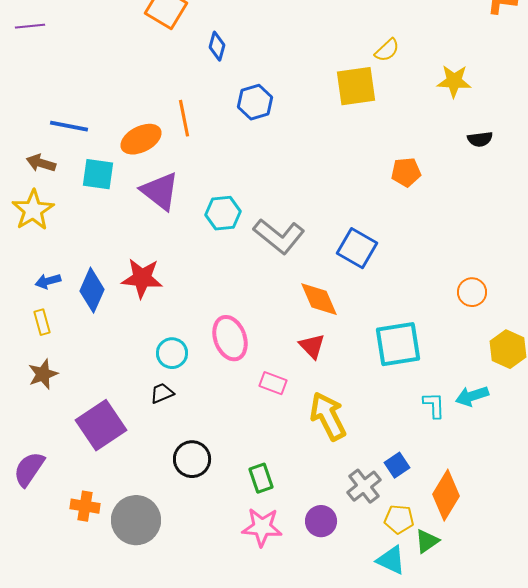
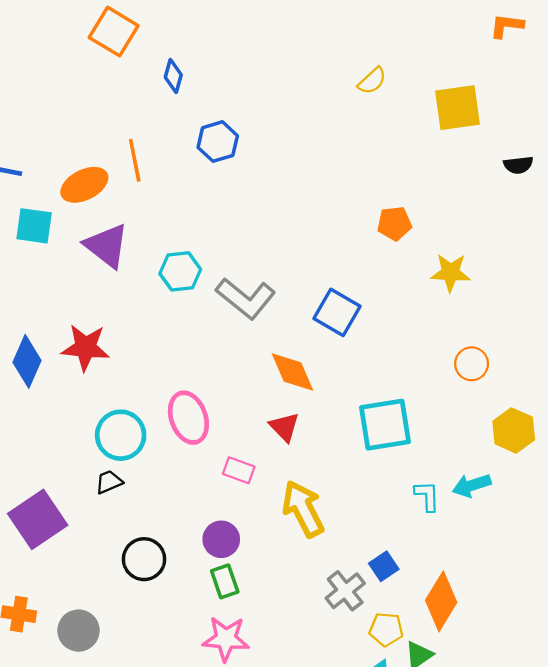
yellow star: (454, 81) -> (450, 273), moved
yellow square: (356, 86) -> (458, 108), moved
black semicircle: (480, 139) -> (518, 165), moved
cyan circle: (172, 353) -> (121, 435), size x1.4
gray circle: (136, 520) -> (79, 631), size x0.7
purple circle: (321, 521) -> (221, 539), moved

